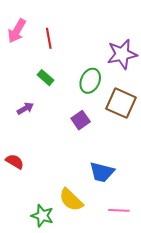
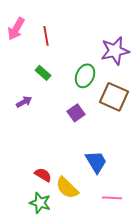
red semicircle: (15, 161) -> (43, 175), moved
blue trapezoid: (102, 172) -> (96, 162), turned -135

